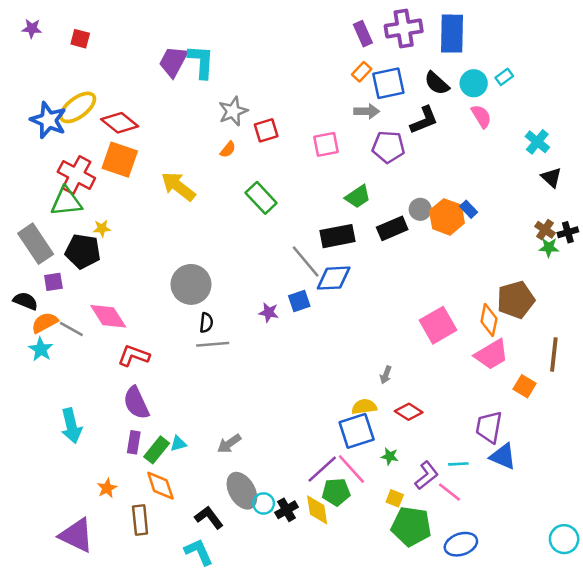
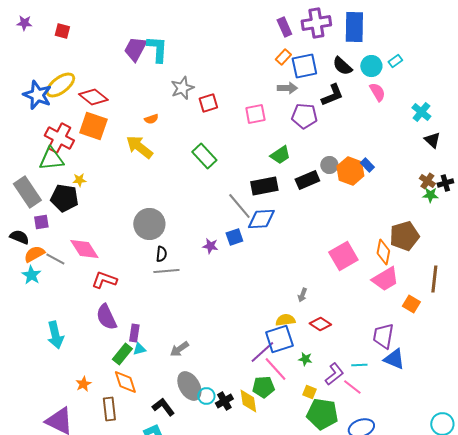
orange semicircle: (228, 149) -> (151, 119), moved, turned 32
purple rectangle: (134, 442) -> (134, 333), moved
purple line: (322, 469) -> (262, 352), moved

